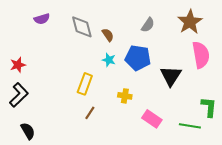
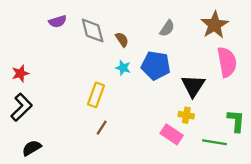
purple semicircle: (42, 19) -> (58, 21), moved
yellow cross: (125, 96) -> (186, 115), moved
black semicircle: (28, 131) -> (32, 148), turned -90

